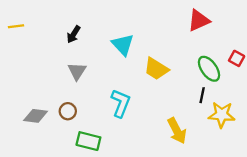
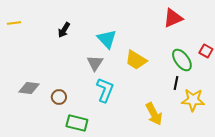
gray triangle: (77, 71) -> (95, 63), moved
gray diamond: (36, 116) -> (29, 88), moved

